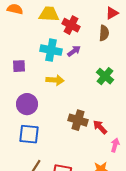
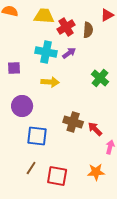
red cross: (71, 25) -> (66, 27), turned 30
brown semicircle: (104, 33) -> (88, 30), moved
blue square: (29, 134) -> (37, 136), moved

